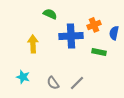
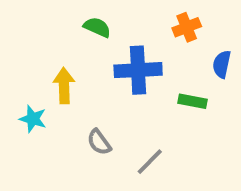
orange cross: (94, 25) -> (187, 27), moved
cyan star: (23, 77) -> (33, 119), moved
gray semicircle: (53, 83) -> (99, 142), moved

